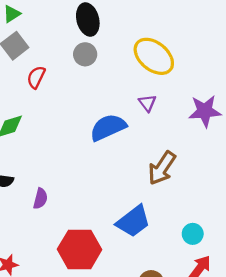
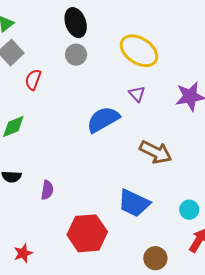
brown arrow: (162, 168) -> (156, 152), turned -92
blue trapezoid: (133, 221) -> (134, 203), turned 68

